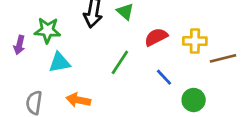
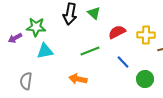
purple arrow: (19, 45) -> (15, 38), turned 48
green line: (120, 62) -> (90, 51), turned 36
orange arrow: (78, 100) -> (78, 79), moved

